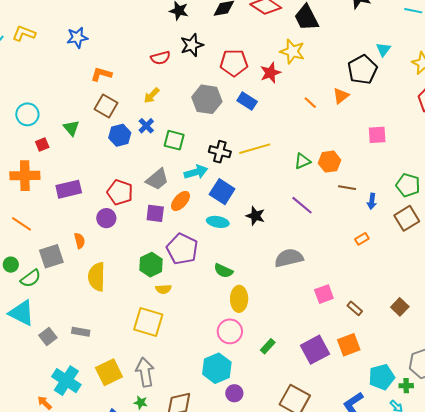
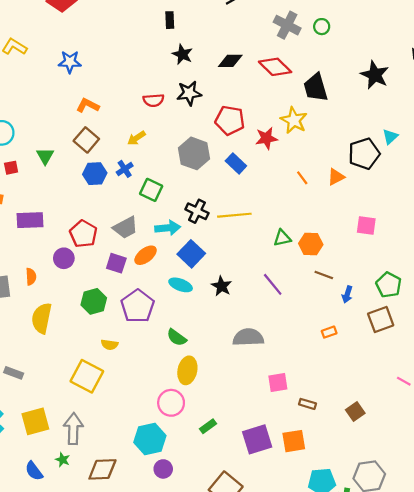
green hexagon: (151, 265) -> (94, 301), moved
brown rectangle: (355, 308) -> (307, 404), turned -35

